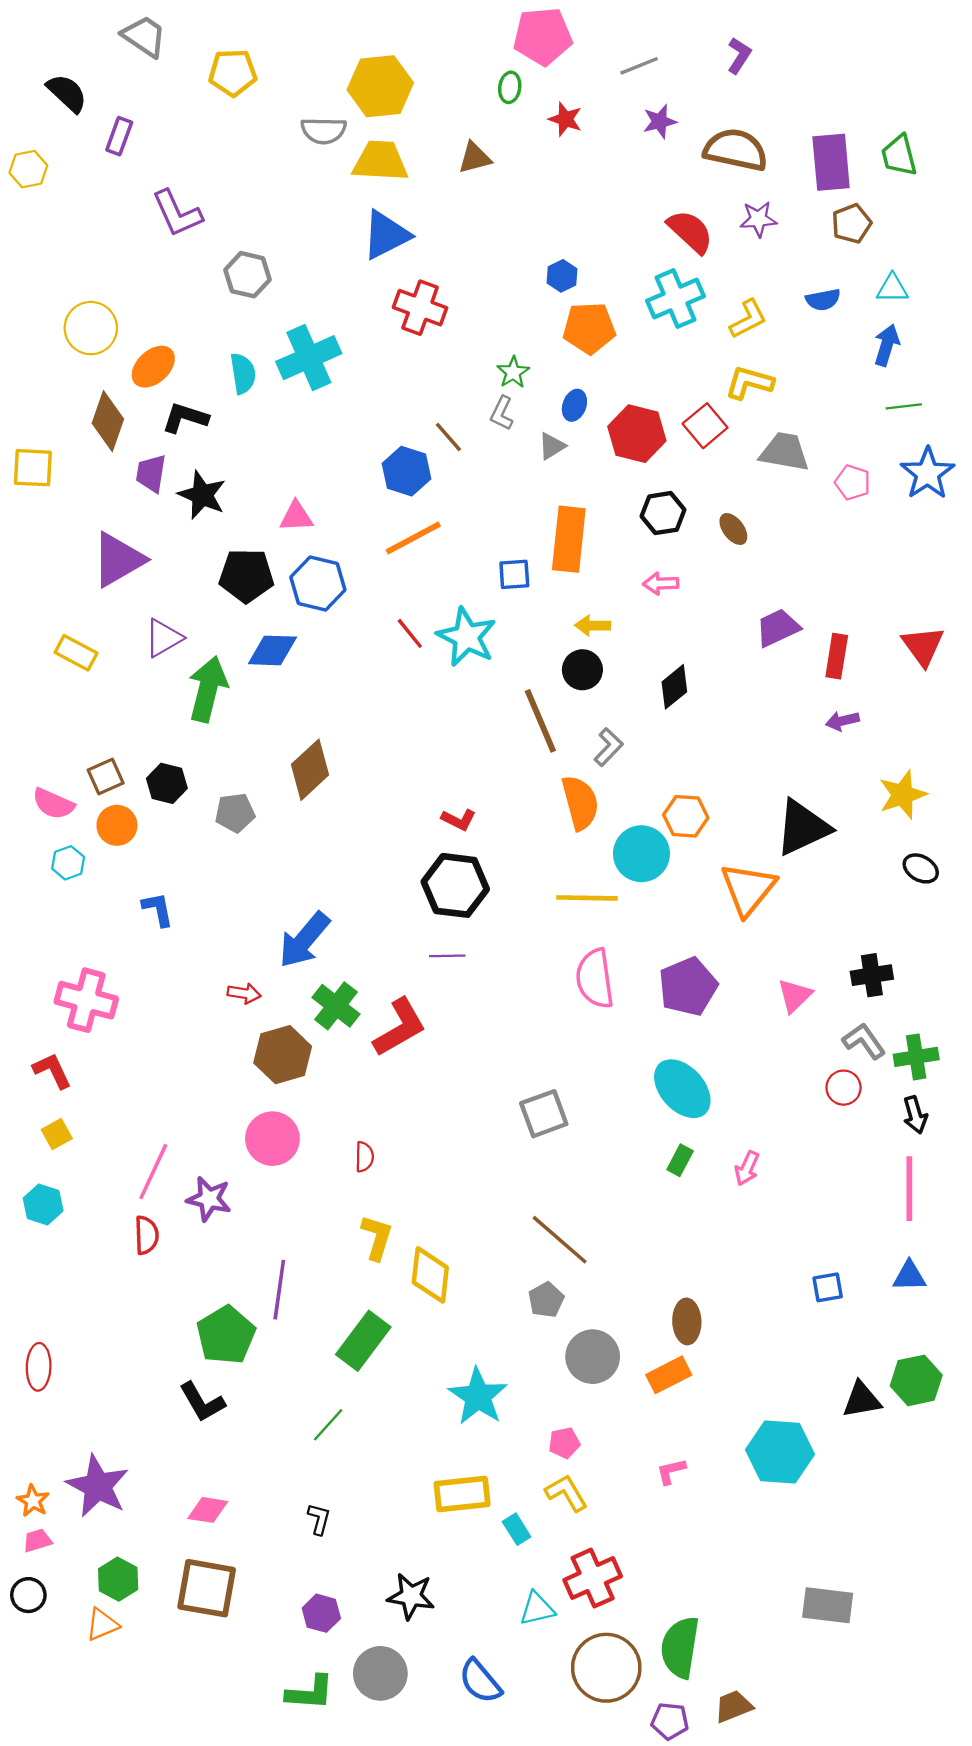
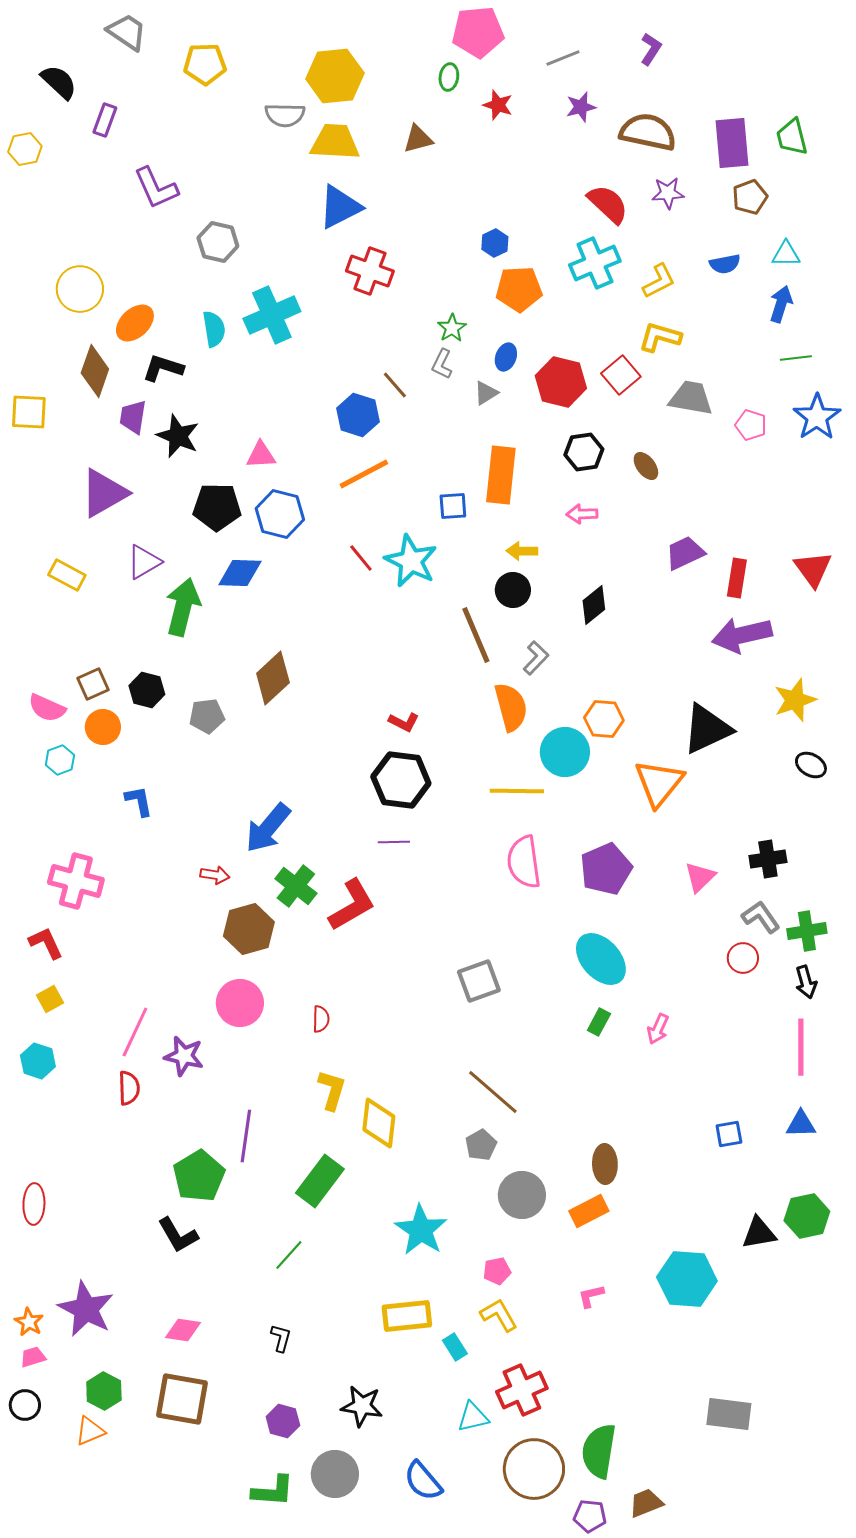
purple arrow: (842, 721) -> (742, 635), size x2.0

